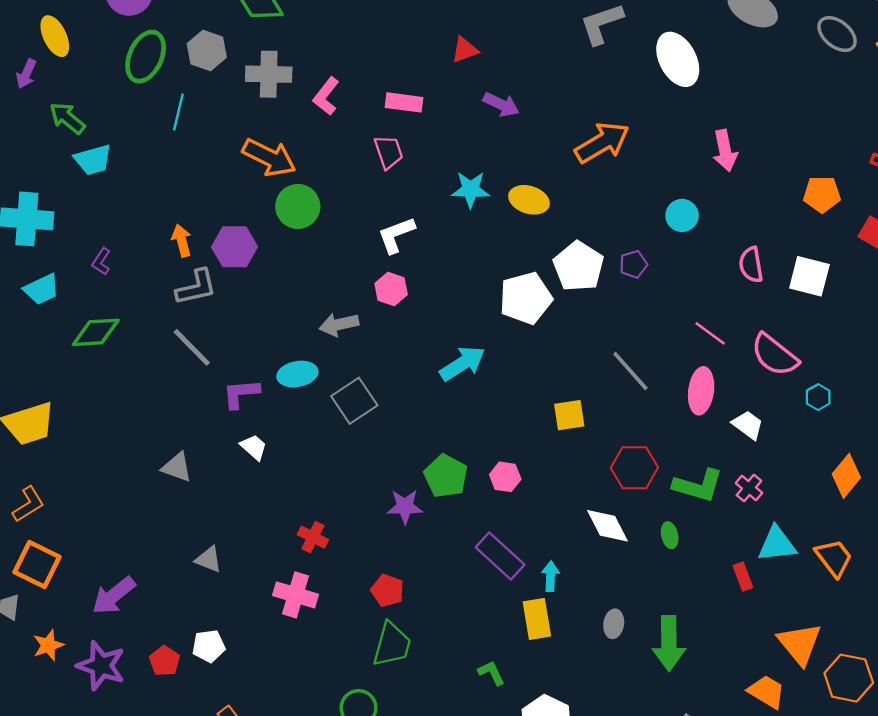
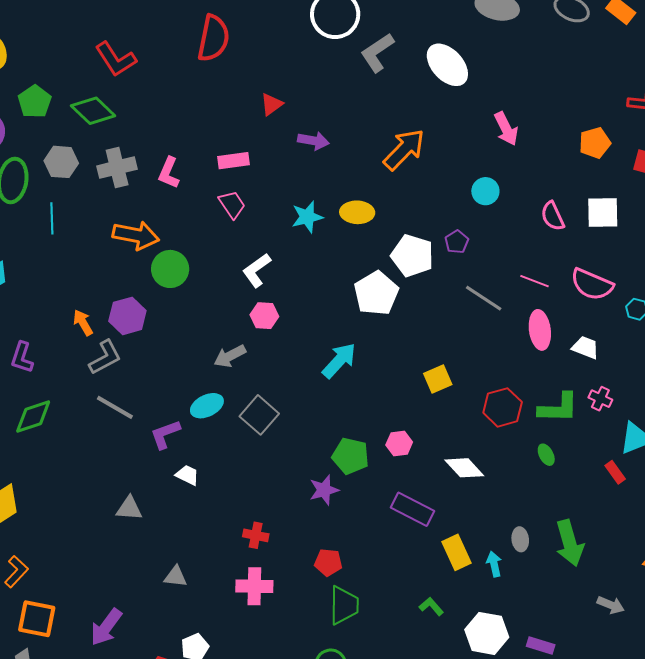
purple L-shape: (101, 262) -> (22, 357), size x1.4
gray line: (630, 371) -> (484, 298), moved
white diamond: (608, 526) -> (464, 468), moved
cyan arrow: (550, 576) -> (494, 564), moved

